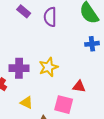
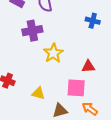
blue cross: (92, 44) -> (93, 21), turned 32
purple cross: (19, 68) -> (32, 31), moved

